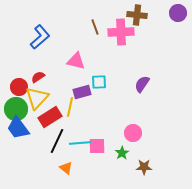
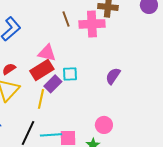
purple rectangle: (82, 92) -> (53, 84), turned -30
red rectangle: (50, 117) -> (42, 70), moved

